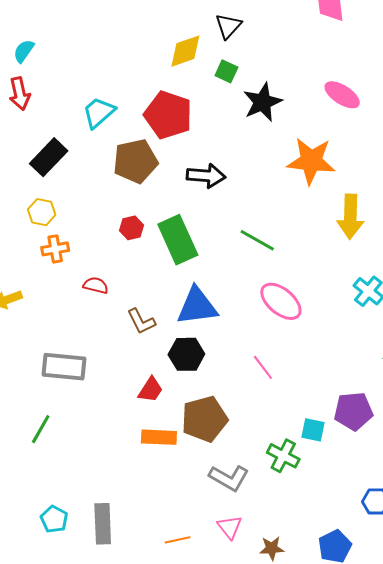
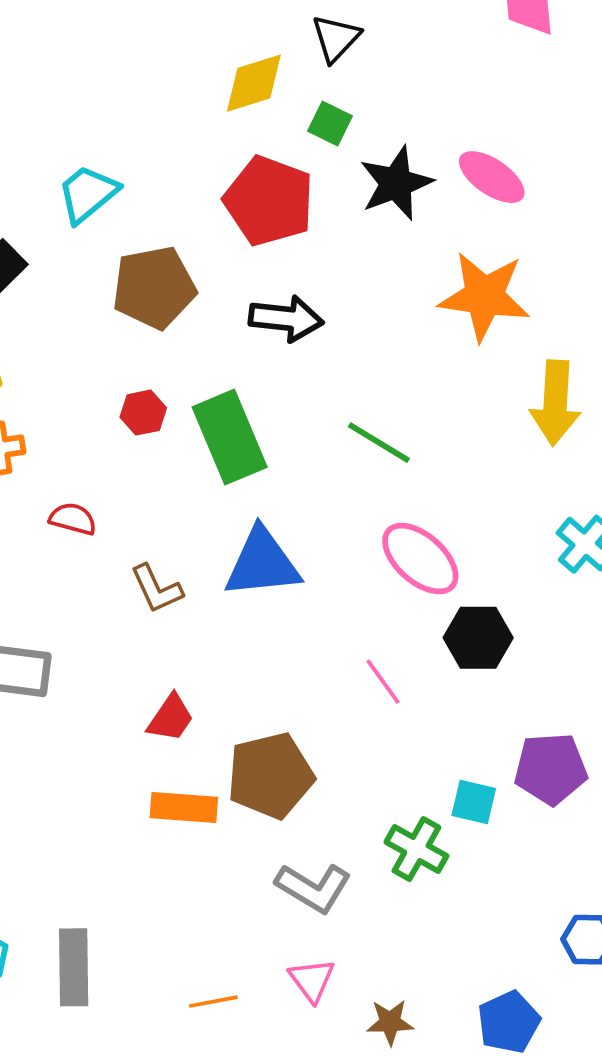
pink ellipse: (342, 95) -> (492, 177), moved
red pentagon: (168, 115) -> (269, 201), moved
black hexagon: (186, 354) -> (478, 638), moved

